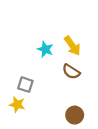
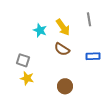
yellow star: (17, 104) -> (27, 78), moved

